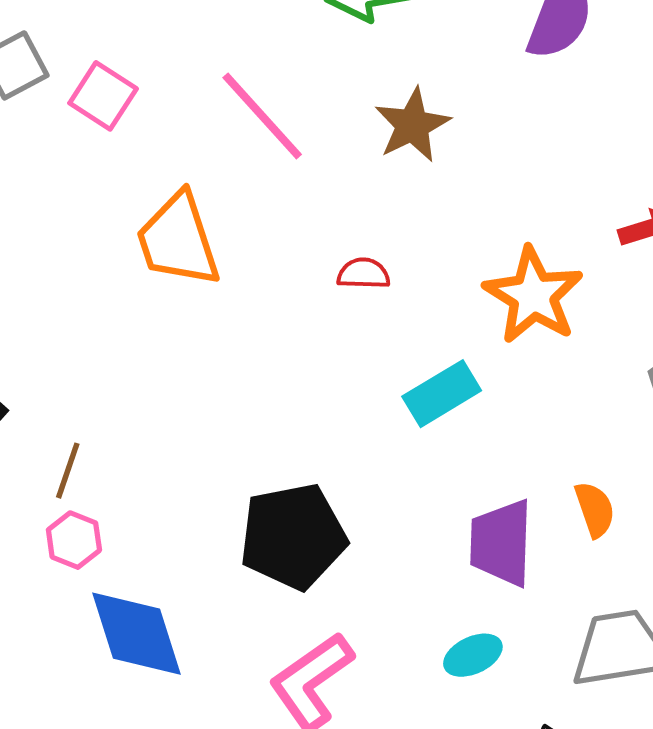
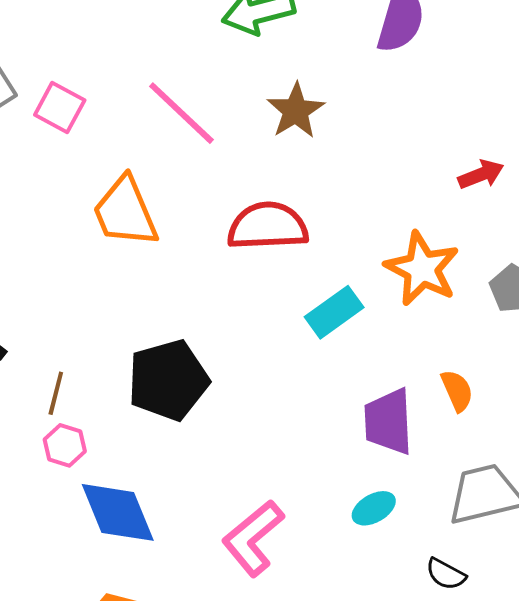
red semicircle: (364, 274) -> (268, 226), size x2.0
orange star: (533, 295) -> (422, 269), moved
black pentagon: (293, 536) -> (168, 380), moved

